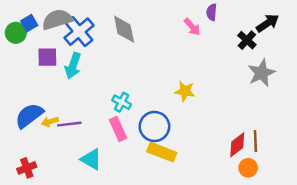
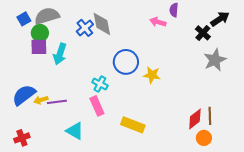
pink arrow: (192, 27) -> (158, 22), turned 147
blue cross: (79, 32) -> (85, 28), moved, size x0.7
green circle: (16, 33) -> (40, 33), moved
blue circle: (154, 126) -> (126, 62), moved

